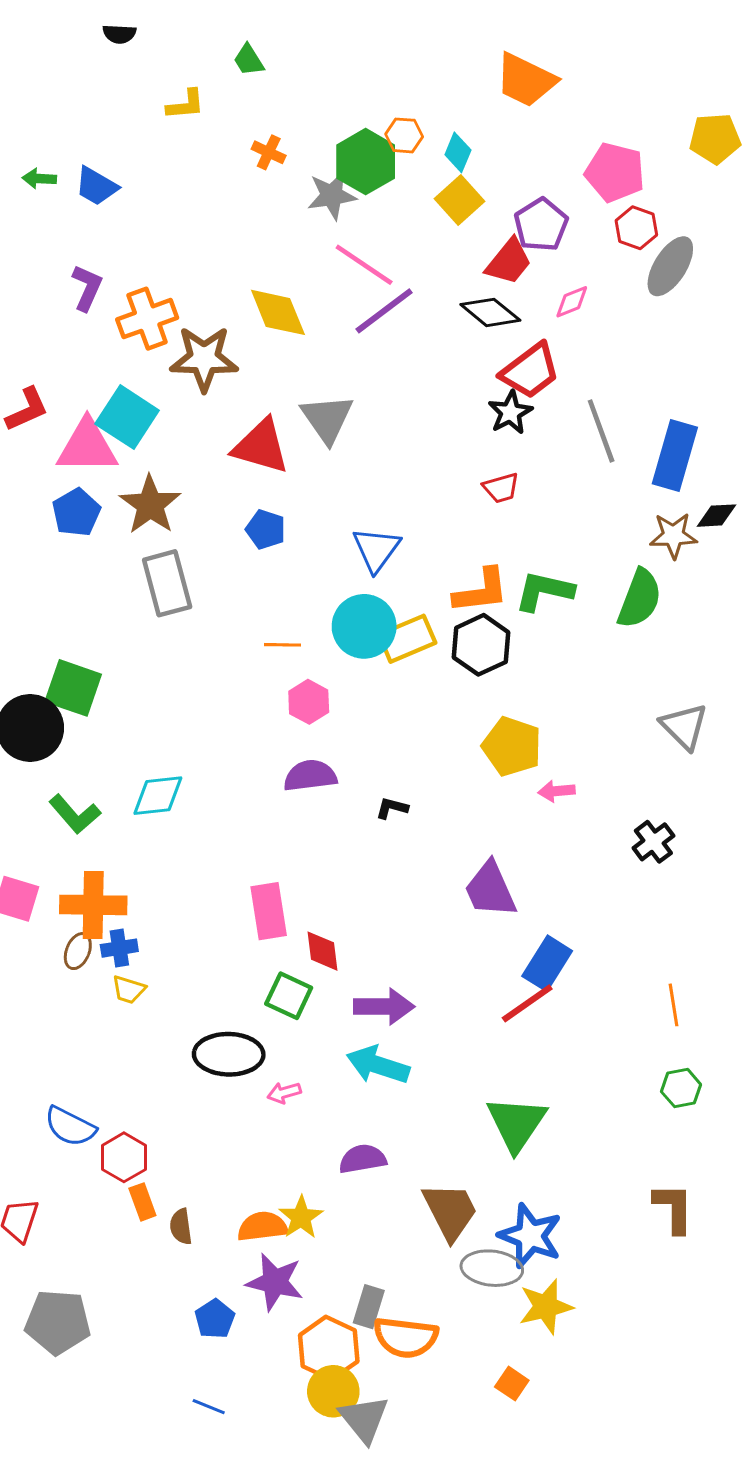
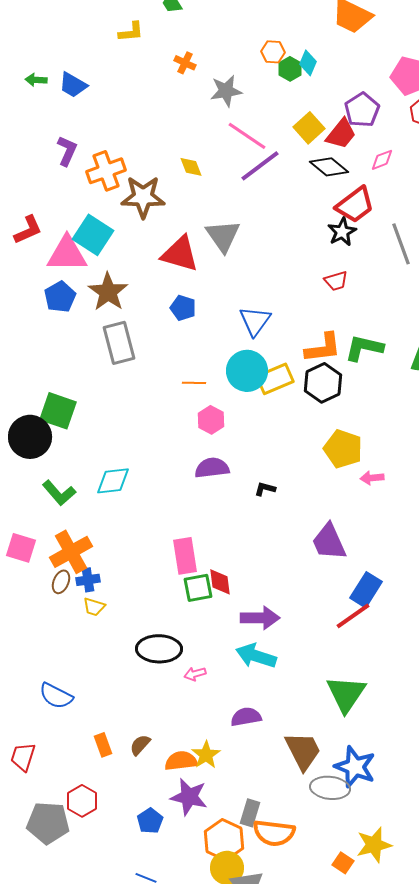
green hexagon: (366, 162) -> (290, 69), moved, size x0.6
yellow square: (459, 200) -> (309, 128), moved
yellow diamond: (278, 312) -> (191, 167), size x0.6
orange cross: (93, 905) -> (71, 552), turned -30
green square: (289, 996) -> (198, 588), moved, turned -36
red hexagon: (124, 1157) -> (82, 801), moved
brown semicircle: (181, 1227) -> (140, 745), moved, turned 50
yellow star: (546, 1307) -> (374, 845), moved

